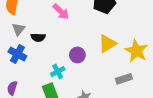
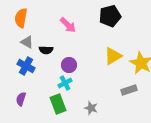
gray triangle: (18, 29) -> (27, 42), turned -40
purple circle: (77, 55) -> (69, 65), moved

